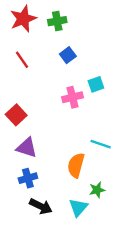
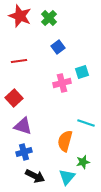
red star: (23, 19) -> (20, 16), turned -30
green cross: (57, 21) -> (49, 18), turned -35
red line: (22, 60) -> (19, 61), moved, turned -63

